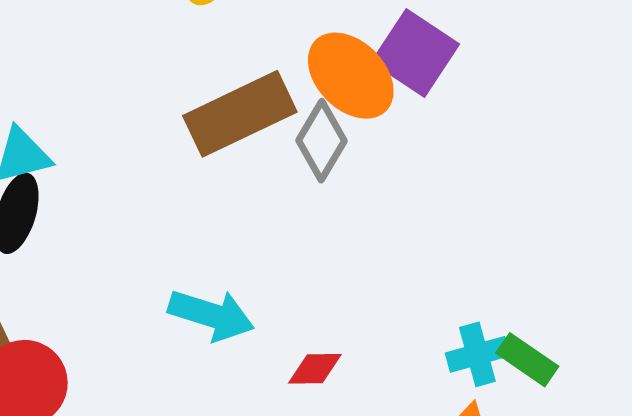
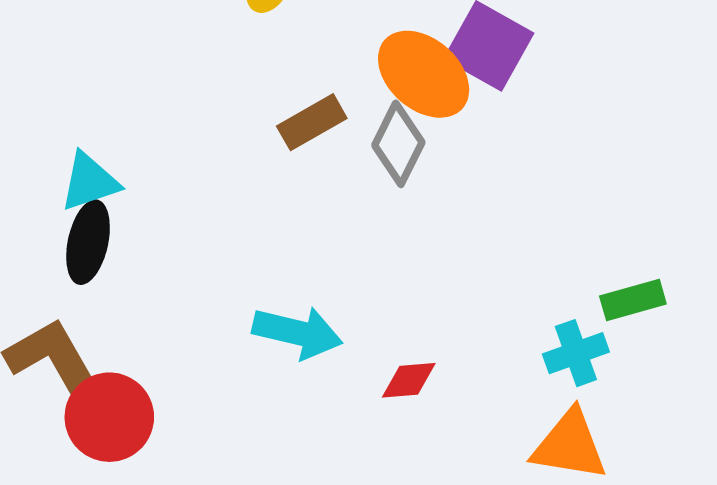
brown rectangle: (240, 114) -> (312, 122), size x0.6
green rectangle: (527, 360) -> (633, 300), moved, turned -46

